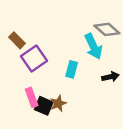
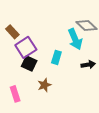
pink rectangle: (32, 97) -> (15, 94), moved
black square: (44, 106) -> (29, 63), moved

